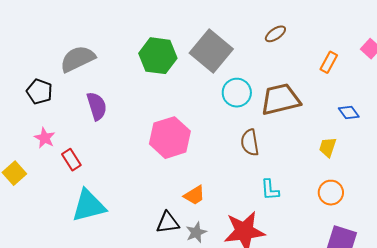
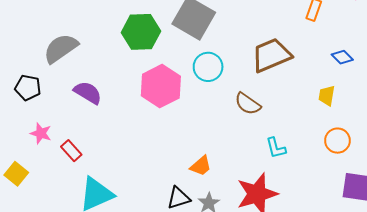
cyan circle: (237, 93) -> (208, 67), moved
purple semicircle: (97, 106) -> (88, 93), turned -32
pink hexagon: (170, 138) -> (161, 86), moved
brown semicircle: (250, 142) -> (248, 104), turned -36

